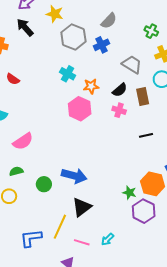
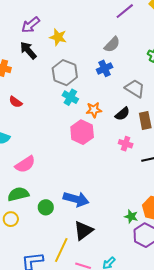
gray hexagon: (73, 37) -> (65, 73), moved
pink cross: (119, 110) -> (126, 144), moved
green semicircle: (16, 171) -> (18, 194), size x1.5

